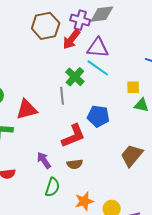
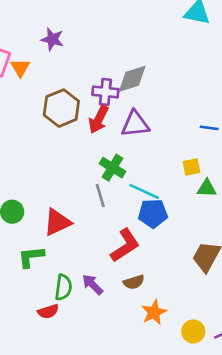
cyan line: (98, 68) -> (144, 191), moved
green semicircle: (52, 187) -> (63, 287), moved
orange star: (84, 201) -> (154, 312), moved

